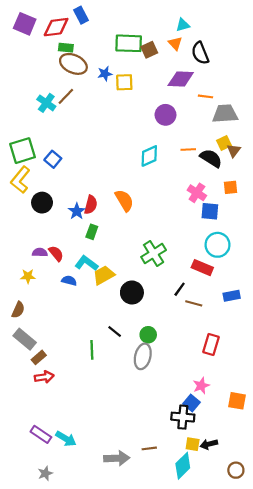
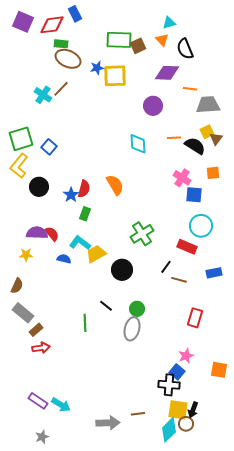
yellow square: (124, 82) -> (115, 76), size x1.4
cyan diamond: (149, 156) -> (138, 144), turned -70
purple semicircle: (40, 252) -> (37, 233), size x1.5
yellow square: (193, 444) -> (178, 410), size x1.5
black arrow: (209, 444) -> (193, 410), turned -56
brown circle: (236, 470) -> (186, 424), moved

